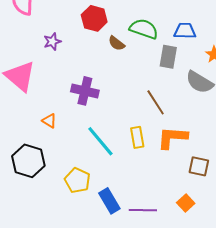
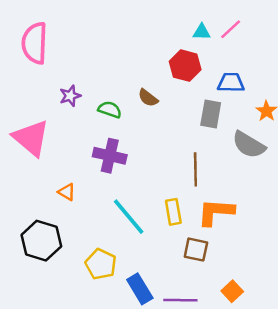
red hexagon: (94, 18) -> (185, 66), moved
green semicircle: (144, 29) -> (110, 110), moved, size x0.7
brown line: (156, 102) -> (195, 169), turned 32
brown square: (199, 166) -> (196, 250), moved

